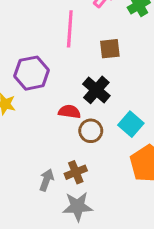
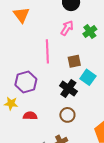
red semicircle: (69, 112) -> (30, 116), moved
cyan square: (131, 124) -> (88, 77), moved

